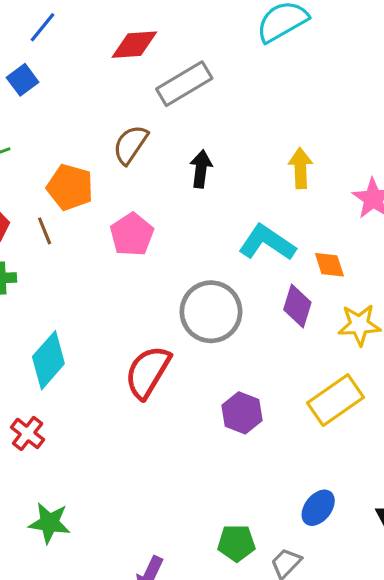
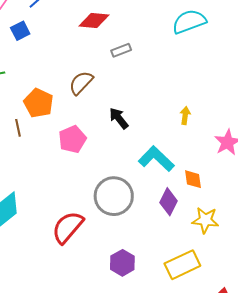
gray rectangle: (184, 84) -> (121, 50), size x0.6
yellow arrow: (300, 168) -> (185, 116), size x0.7
black arrow: (201, 169) -> (119, 118), moved, turned -55

